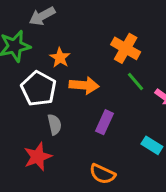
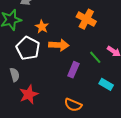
green line: (135, 82) -> (95, 57), moved
gray semicircle: (54, 124) -> (15, 75), moved

